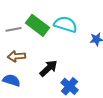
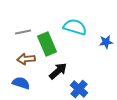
green rectangle: (37, 25) -> (47, 44), moved, turned 30

